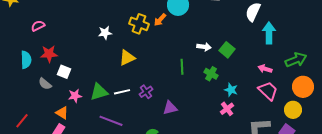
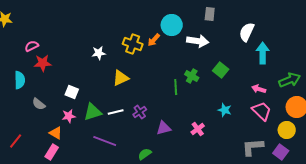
white arrow: (204, 47) -> (198, 41), moved, size x1.5
red star: (49, 54) -> (43, 63), moved
white square: (64, 72) -> (72, 92), moved
green cross: (211, 74) -> (192, 76), moved
pink cross: (227, 109) -> (198, 129), moved

